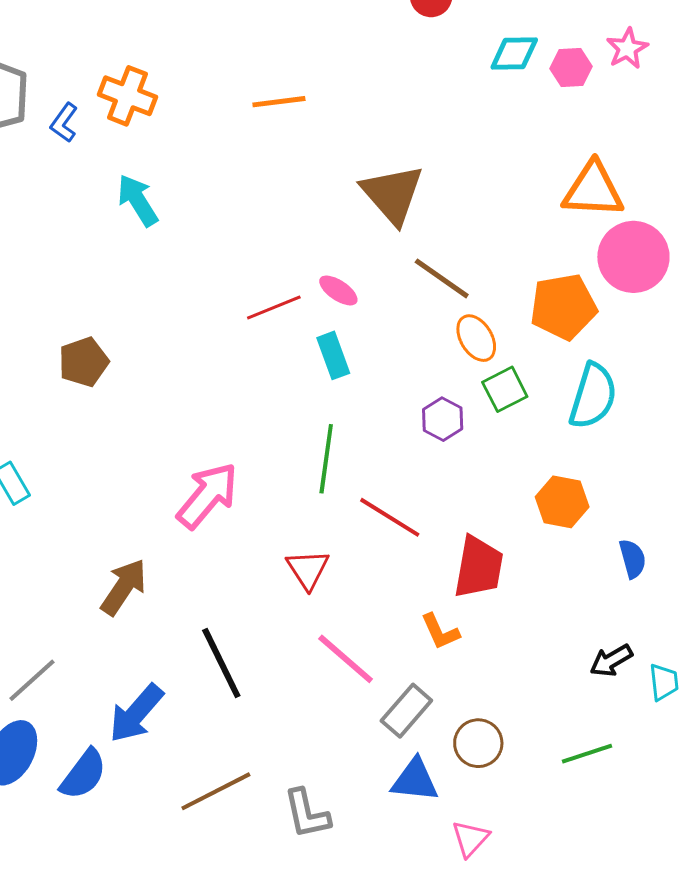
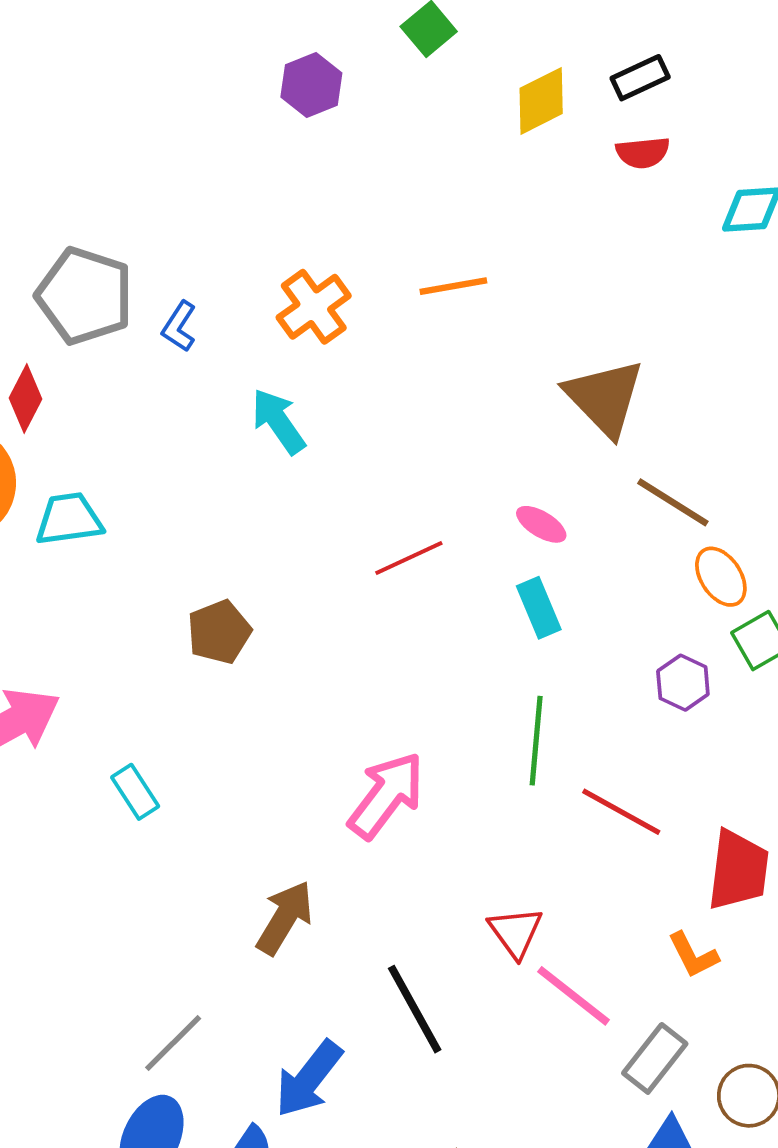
orange cross: (127, 96) -> (314, 307), moved, turned 36
red line: (274, 307) -> (409, 558), moved
red triangle: (308, 569) -> (516, 932), moved

